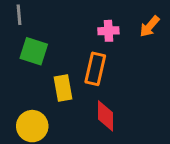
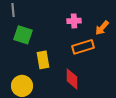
orange arrow: (150, 26) -> (102, 28), moved
orange rectangle: (95, 69) -> (83, 47), moved, turned 60

